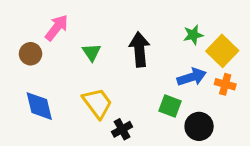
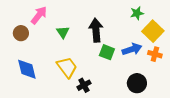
green star: (193, 35) -> (137, 13), moved
green square: (170, 106) -> (107, 52), moved

